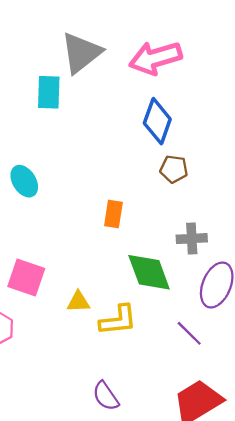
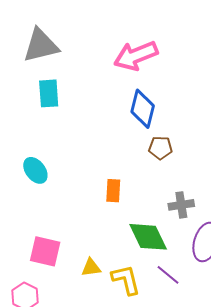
gray triangle: (81, 53) -> (41, 45), moved, turned 30
yellow L-shape: (118, 320) -> (126, 280), turned -92
purple line: (189, 333) -> (168, 275), moved

